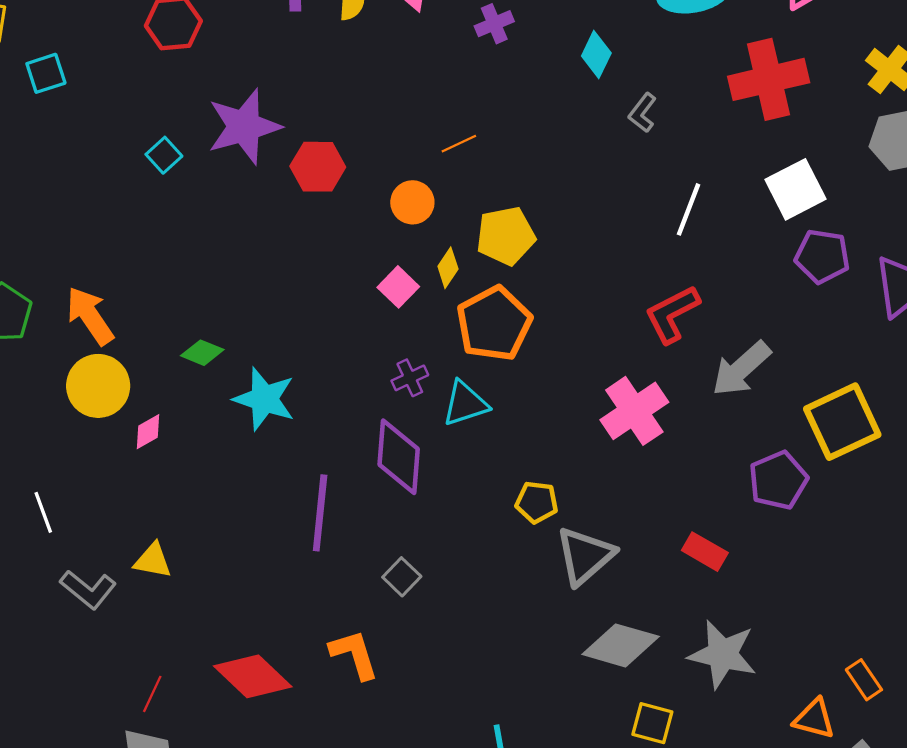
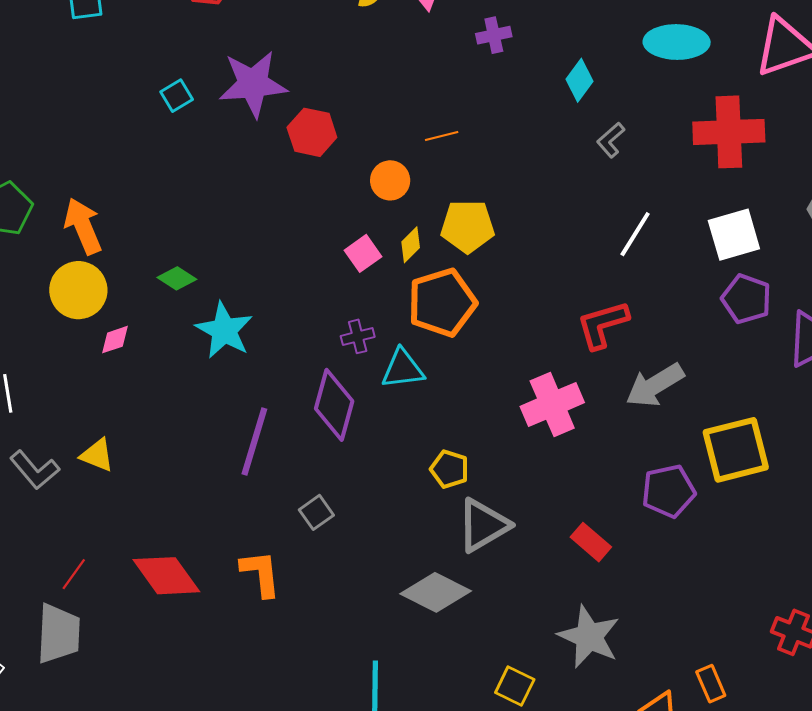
gray diamond: (621, 645) -> (436, 592), moved

